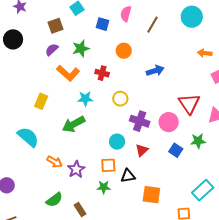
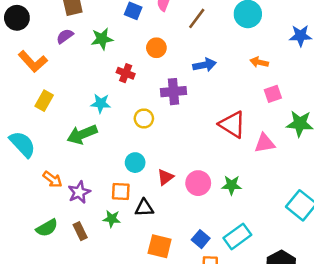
blue arrow: (155, 71) -> (204, 65), moved
orange L-shape: (68, 73) -> (33, 61), moved
yellow circle: (120, 99) -> (144, 118), moved
red triangle: (189, 104) -> (232, 124), turned -30
purple cross: (140, 121) -> (174, 92), moved, turned -30
pink circle: (169, 122) -> (198, 183), moved
green star: (198, 141) -> (232, 185), moved
blue square: (176, 150) -> (201, 239), moved
orange square: (151, 195) -> (160, 246), moved
brown rectangle: (80, 209) -> (80, 231), moved

